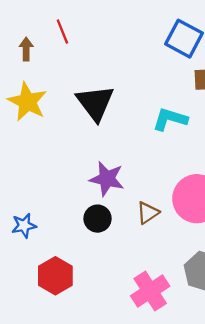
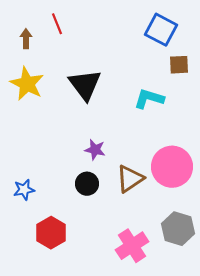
purple star: (107, 179) -> (95, 150), size x0.7
brown triangle: (148, 213) -> (130, 179), size x1.4

